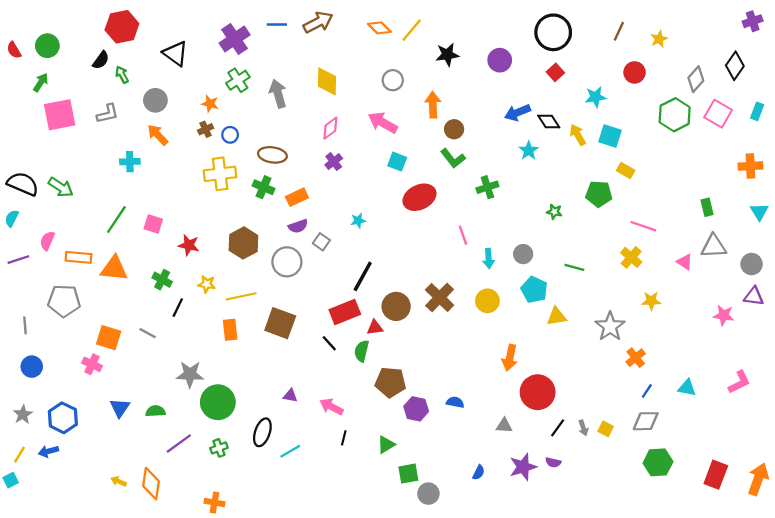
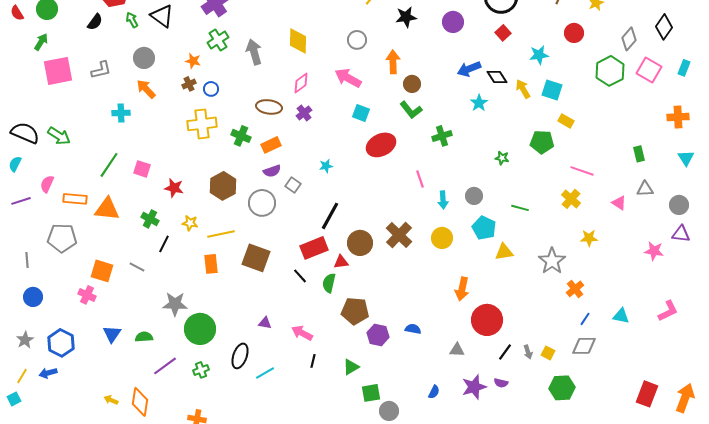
green arrow: (122, 75) -> (132, 20), moved
brown ellipse: (272, 155) -> (269, 107), moved
gray triangle: (714, 246) -> (645, 189), size x0.7
green hexagon: (658, 462) -> (562, 388), moved

